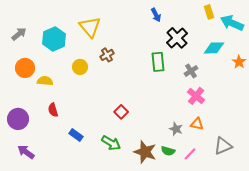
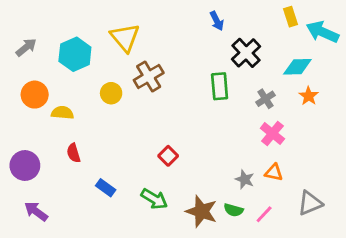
brown cross: (107, 55) -> (149, 76), size x1.5
orange star: (239, 62) -> (309, 96), moved

